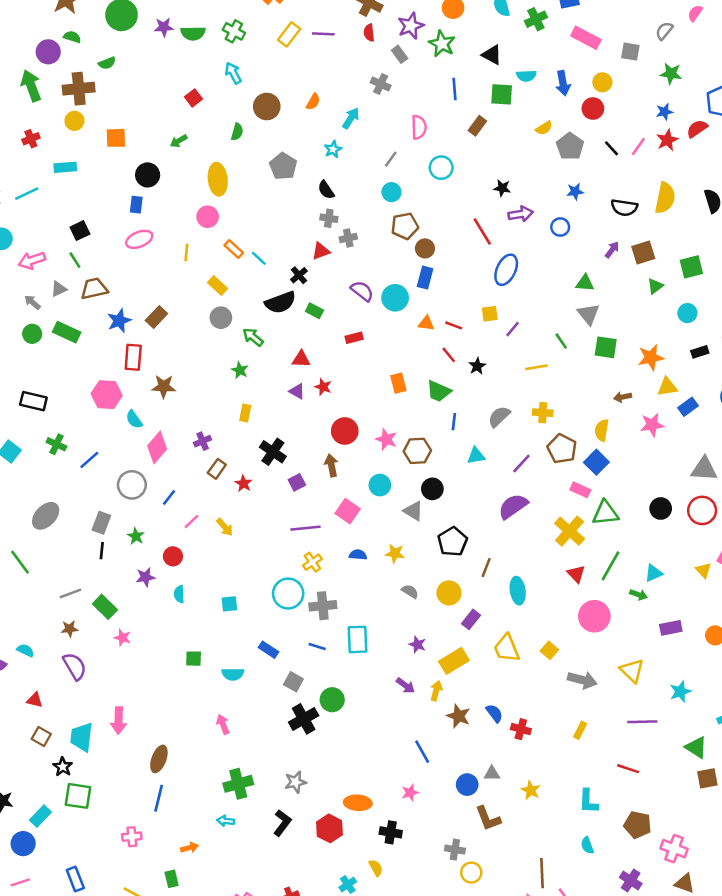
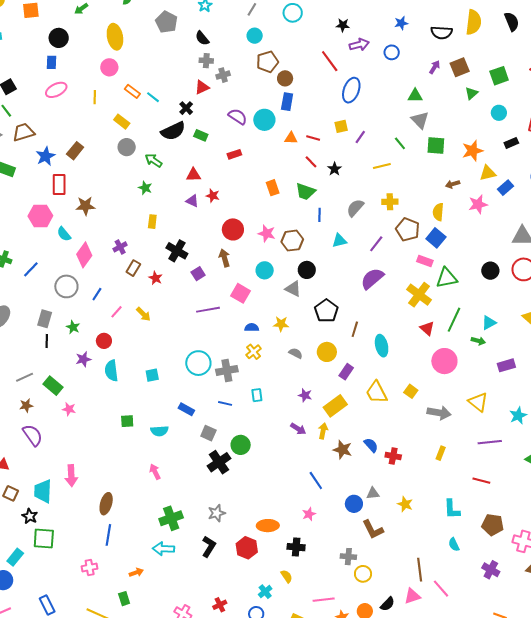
yellow cross: (312, 562) -> (254, 352), moved
cyan semicircle: (179, 594) -> (111, 371), size x1.5
cyan rectangle: (358, 639) -> (257, 395), size x0.6
cyan arrow: (226, 821) -> (163, 549), size x1.5

